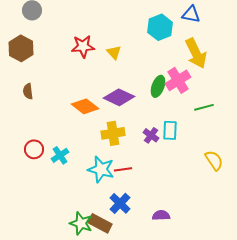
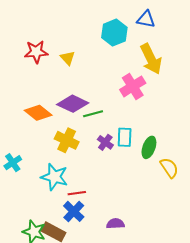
green ellipse: (158, 86) -> (149, 147), moved
green line: (204, 107) -> (93, 114), moved
yellow cross: (113, 133) -> (67, 140), turned 35
red line: (123, 169) -> (77, 193), moved

